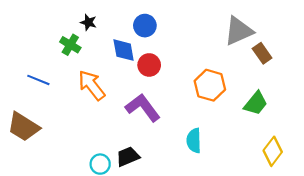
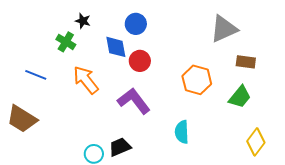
brown rectangle: (262, 53) -> (246, 62), moved, turned -48

